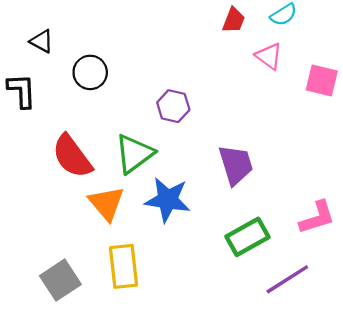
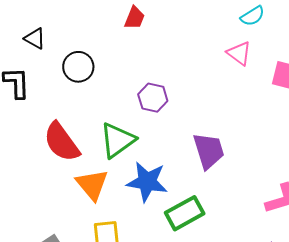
red trapezoid: (234, 20) -> (135, 18), moved
green rectangle: (247, 237) -> (185, 213), moved

